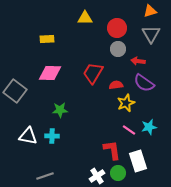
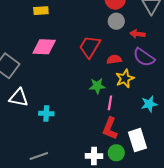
green star: (60, 110) -> (97, 86), moved
pink line: (129, 130) -> (110, 103), moved, turned 64
white triangle: (28, 136) -> (19, 98), moved
red L-shape: (112, 150) -> (110, 128), turned -150
white cross: (97, 176) -> (94, 156), turned 35

